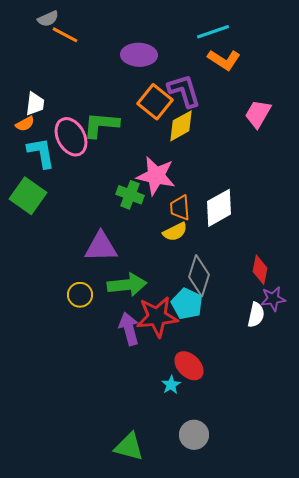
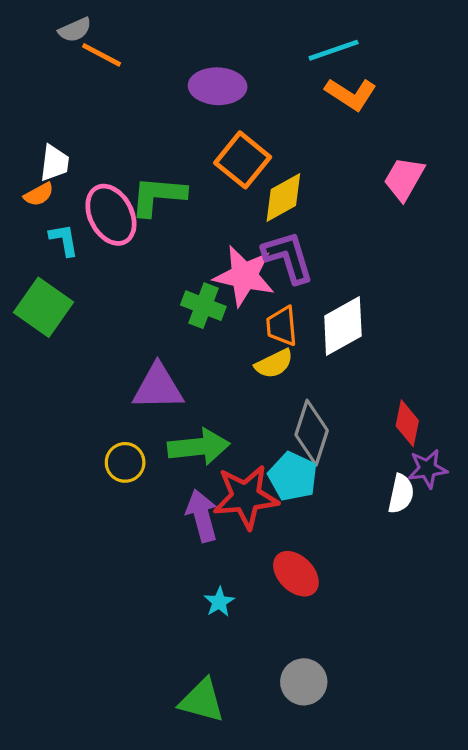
purple L-shape: (184, 91) -> (288, 257), moved
cyan L-shape: (41, 153) -> (64, 240), size x0.7
cyan star: (171, 385) -> (219, 602), moved

